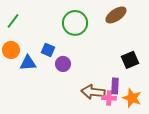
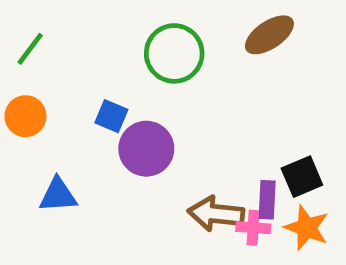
black square: (130, 60) -> (302, 177), moved
blue triangle: (28, 63) -> (58, 195), moved
purple circle: (63, 64) -> (146, 149), size x1.5

